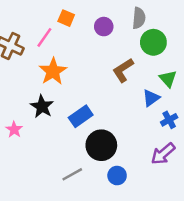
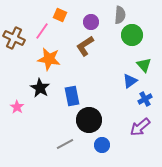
brown L-shape: (123, 70) -> (85, 46), moved
orange star: (53, 71) -> (49, 59), turned -30
blue rectangle: (81, 116) -> (72, 96), turned -66

